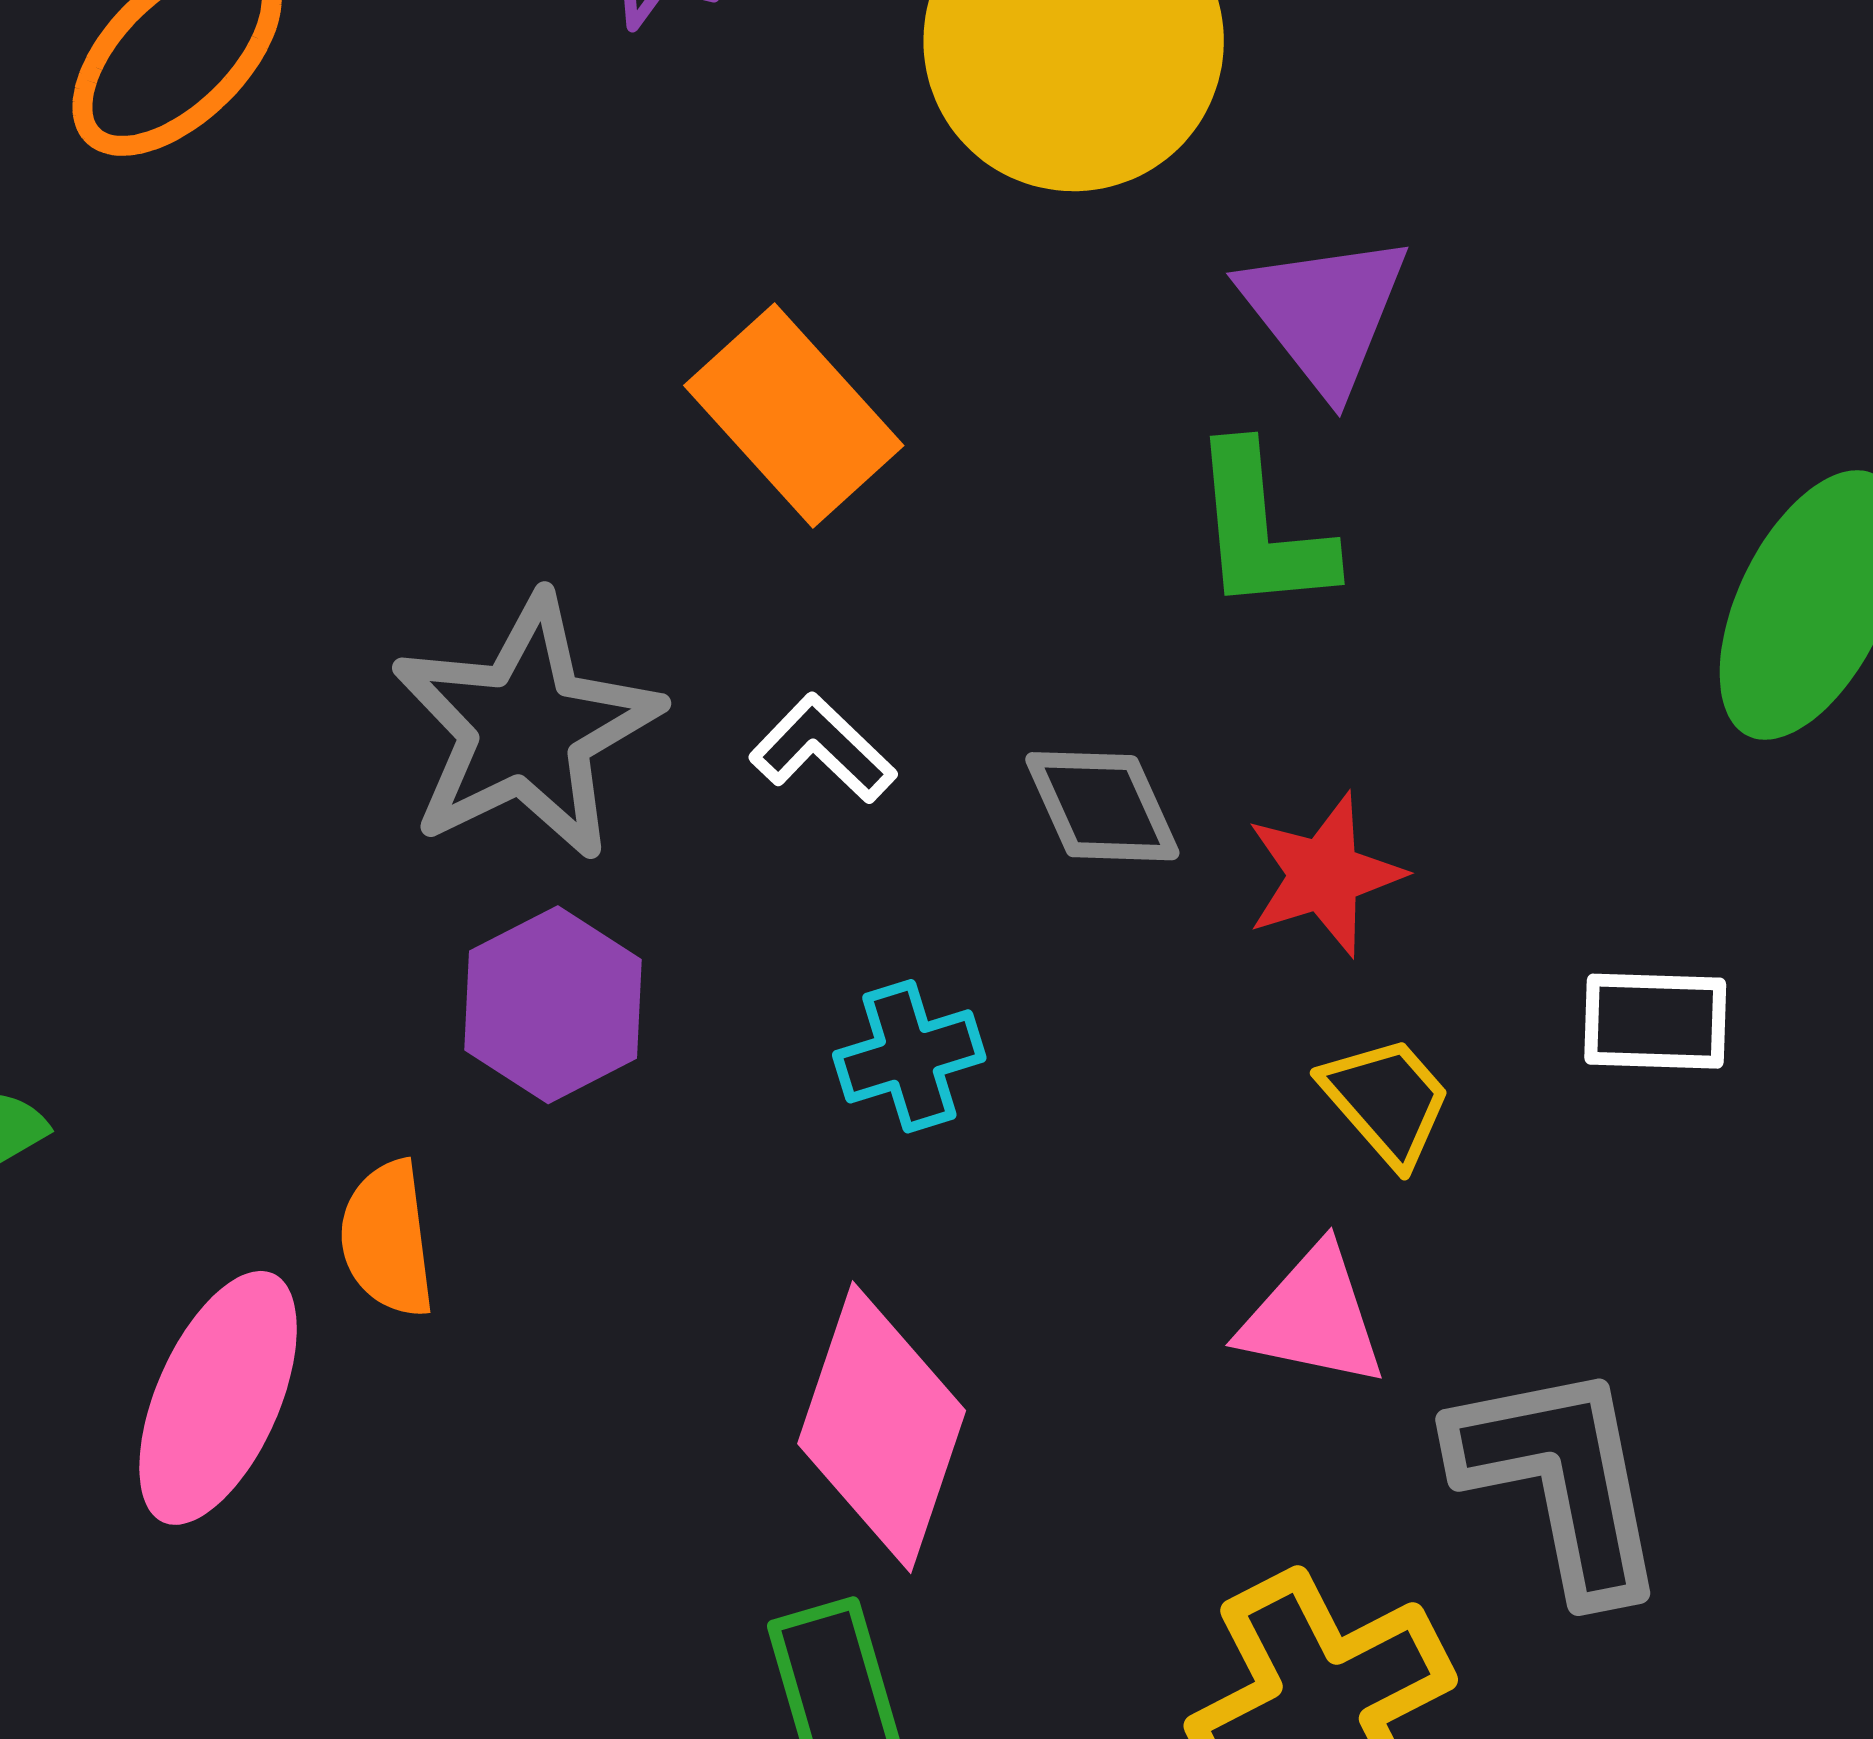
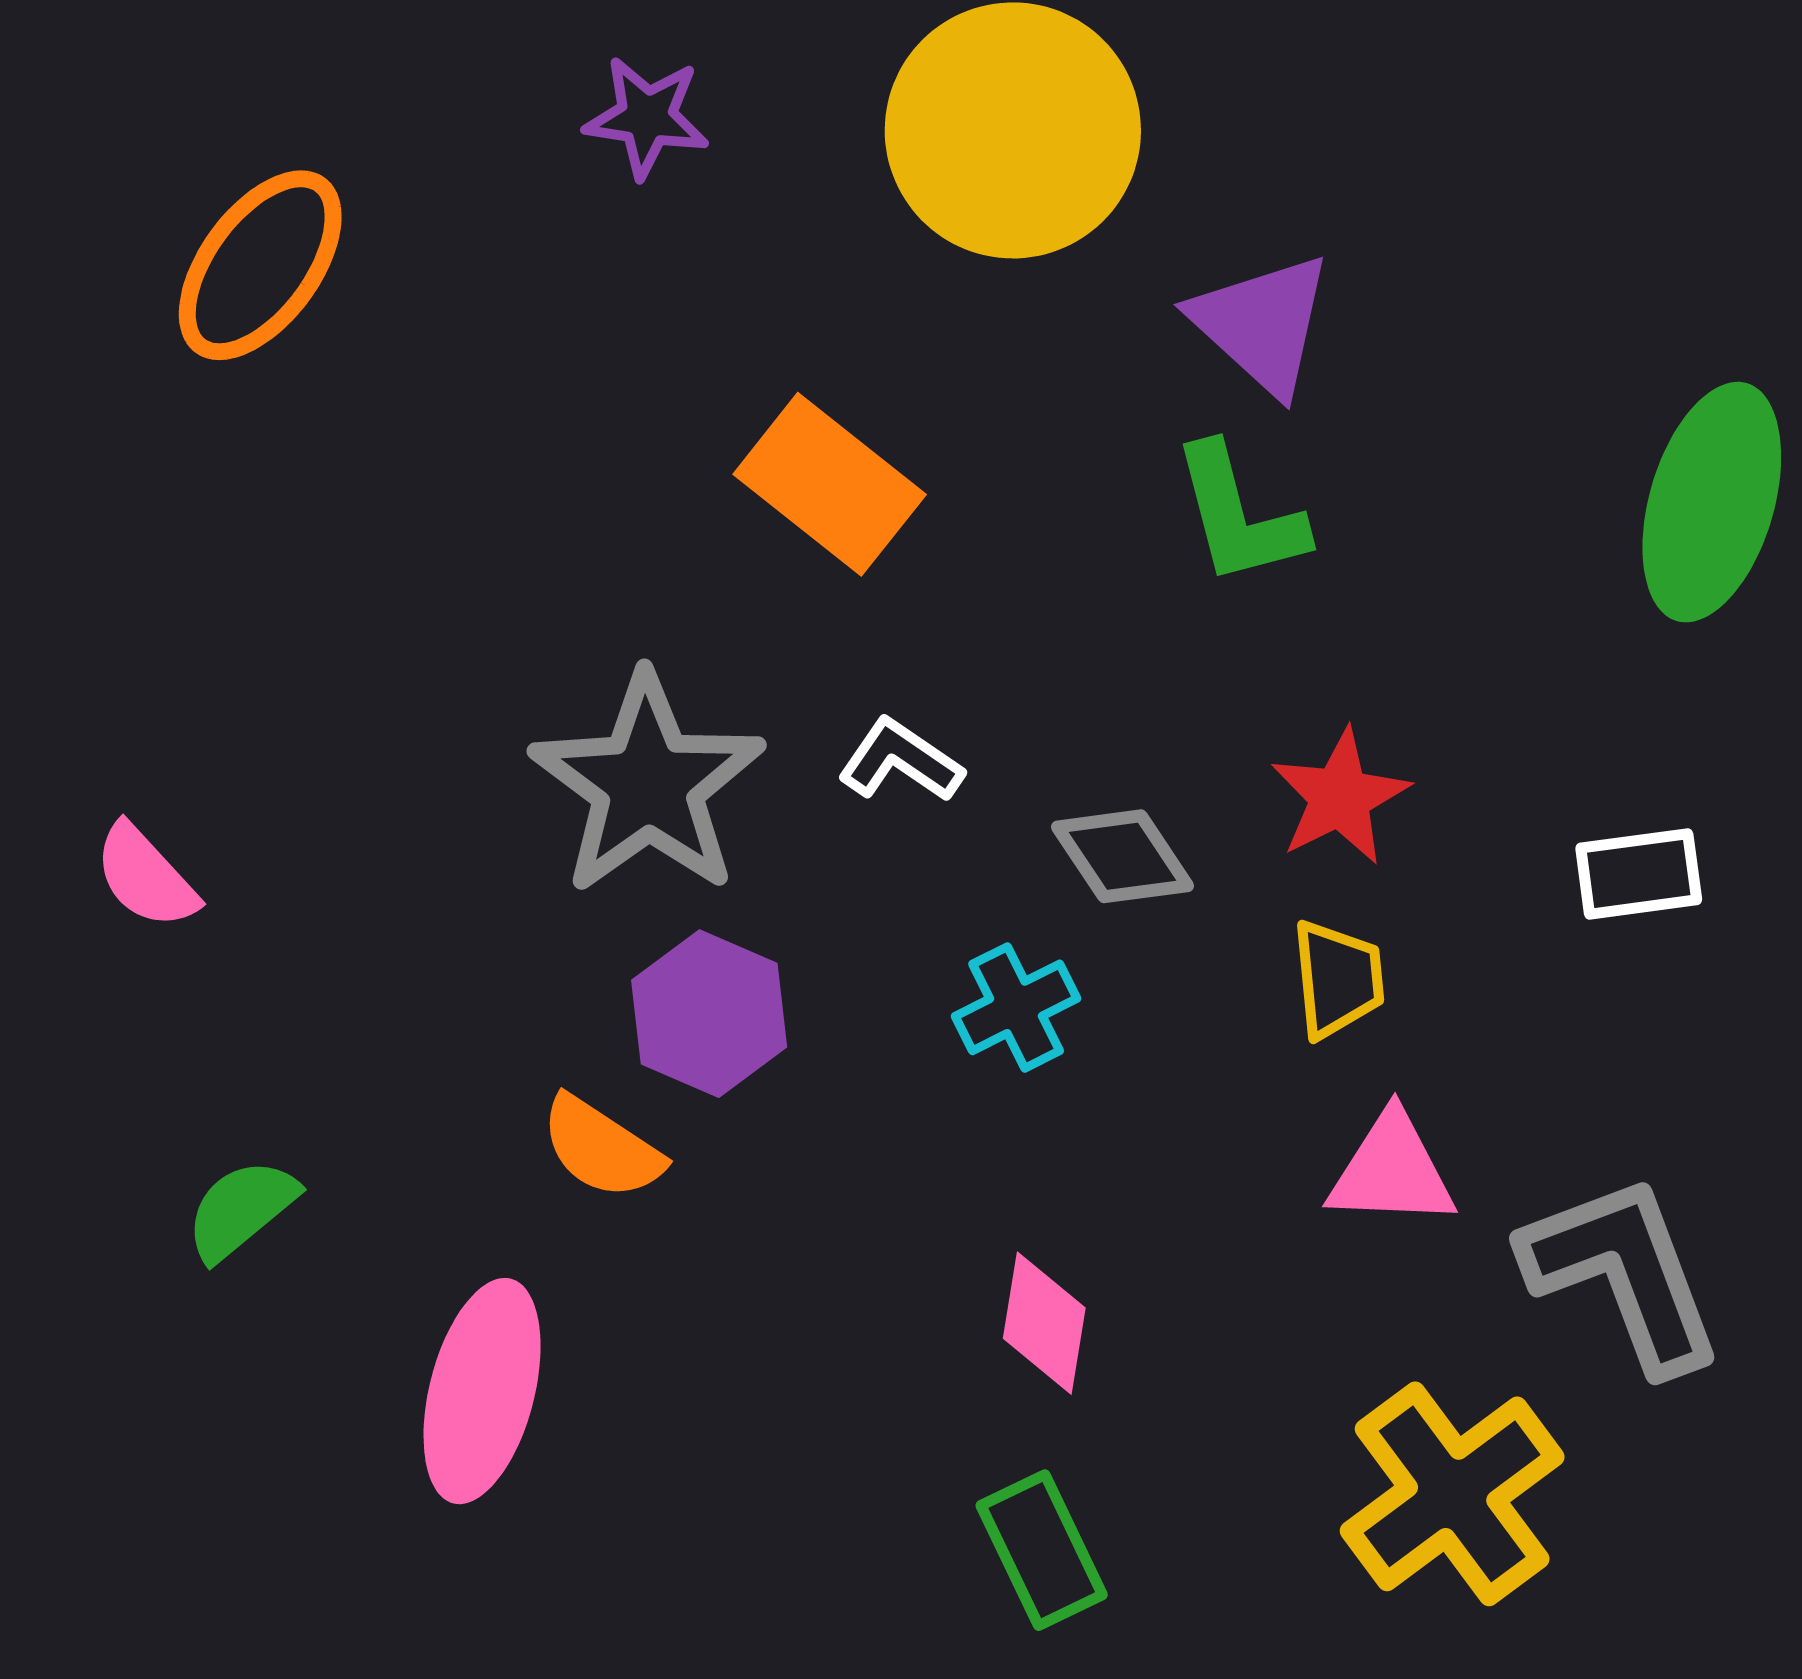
gray diamond: (1102, 806) -> (1122, 856), moved
yellow trapezoid: (1387, 1101) -> (1338, 979), moved, turned 45
orange semicircle: (387, 1239) -> (601, 1148), moved, turned -40
pink diamond: (882, 1427) -> (1044, 1323), size x0.6

